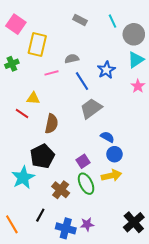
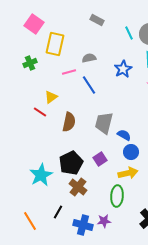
cyan line: (112, 21) -> (129, 33), moved
blue line: (82, 81) -> (89, 85), moved
yellow triangle: (33, 98) -> (51, 97), turned -40
gray trapezoid: (91, 108) -> (104, 123), moved, turned -40
black pentagon: (42, 156) -> (71, 163), moved
green ellipse: (86, 184) -> (117, 196), moved, turned 30

